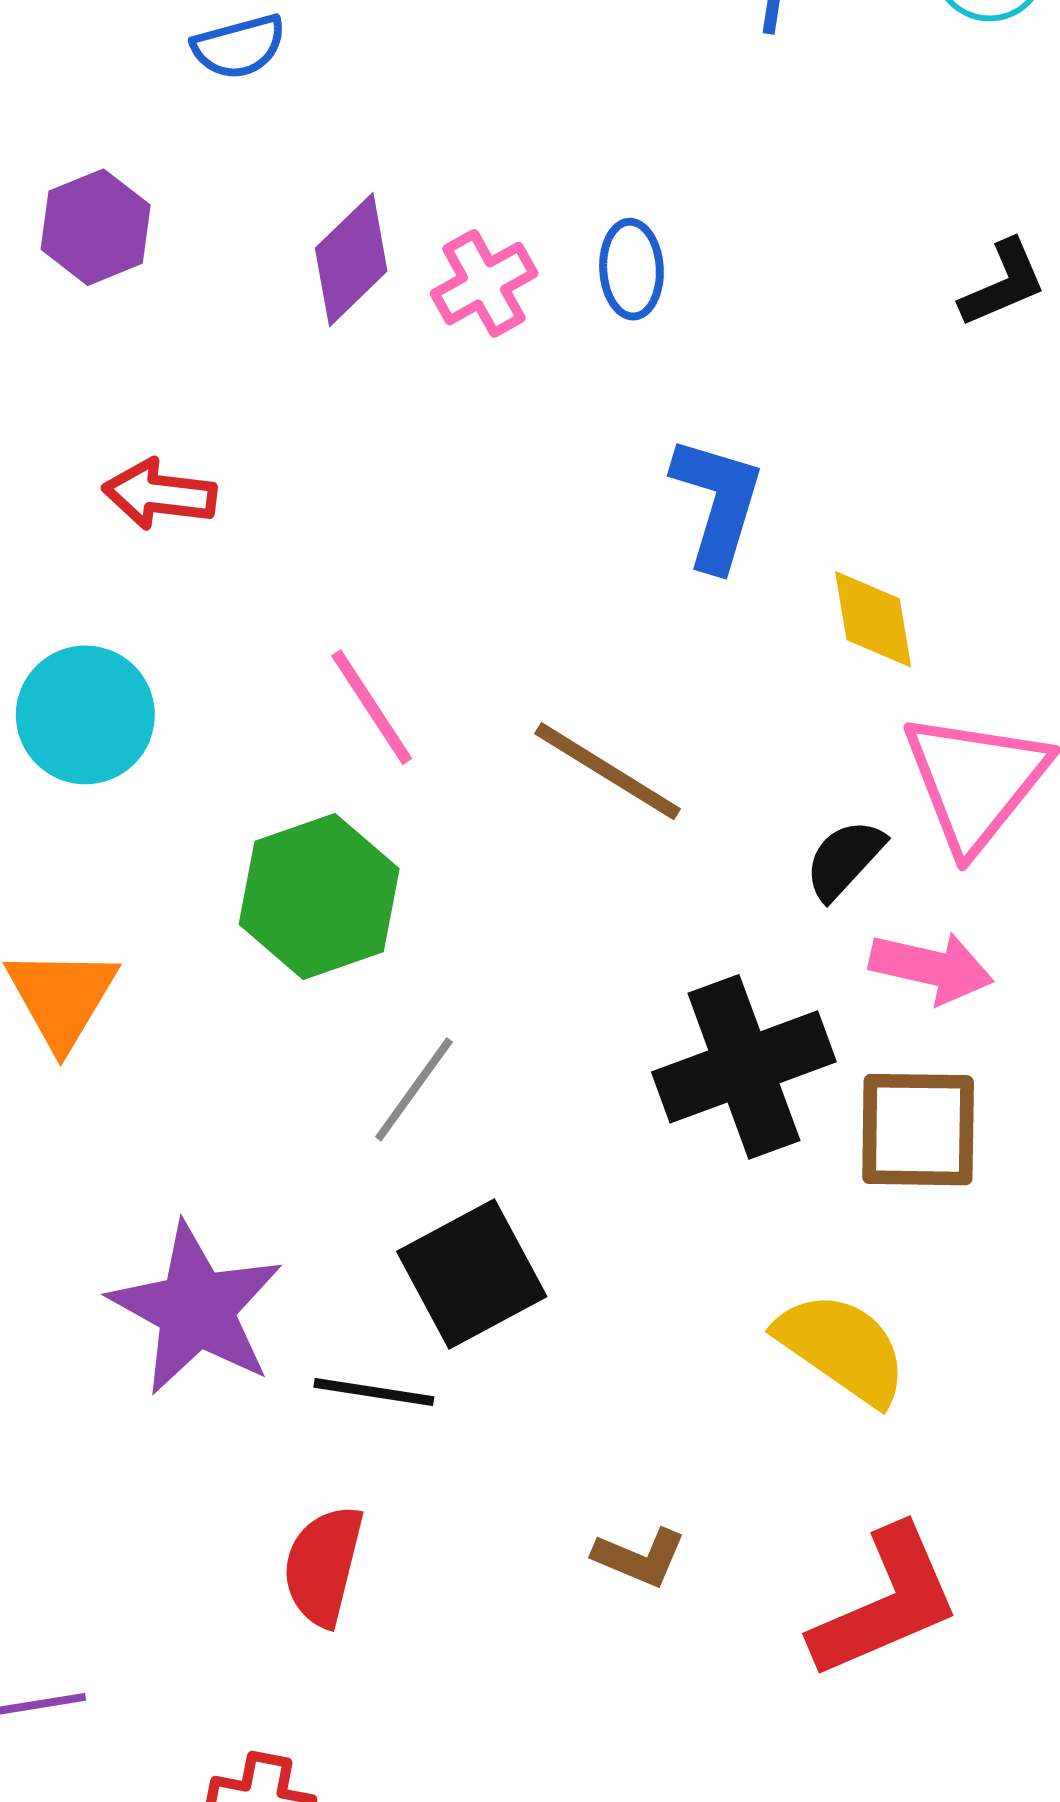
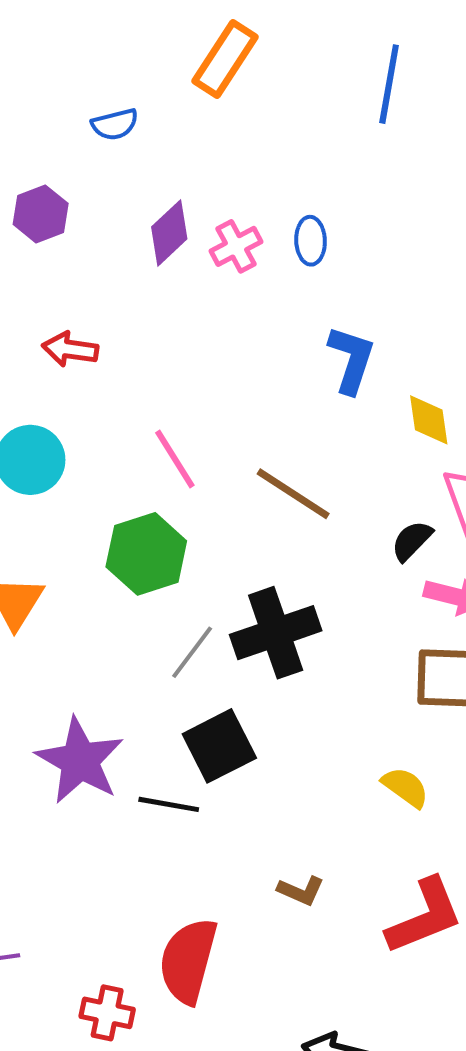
black cross: (744, 1067) -> (276, 633), moved
yellow semicircle: (842, 1348) -> (405, 787), size x0.7
red semicircle: (323, 1566) -> (188, 961), moved, size x1.4

